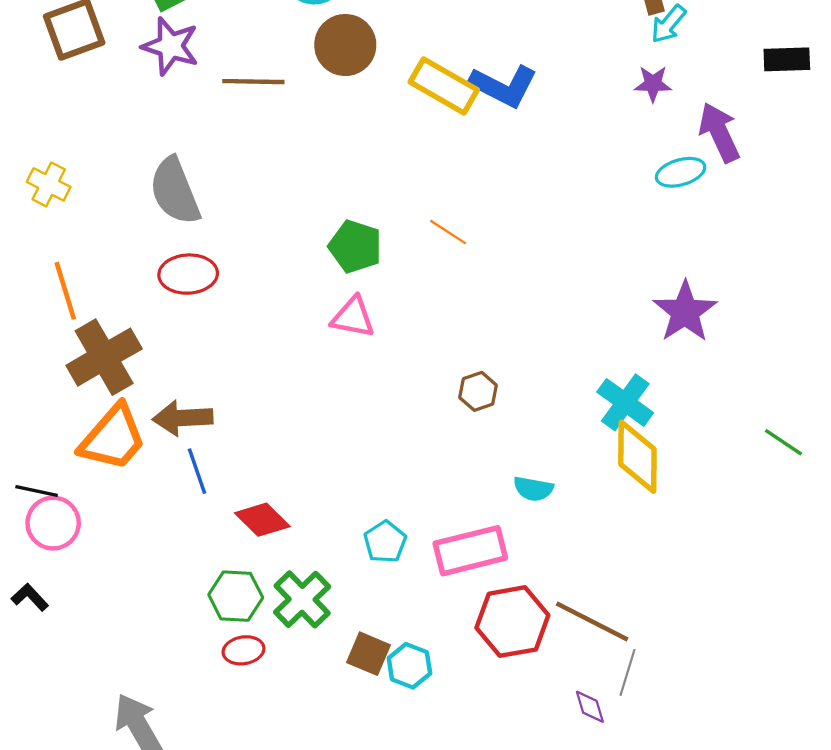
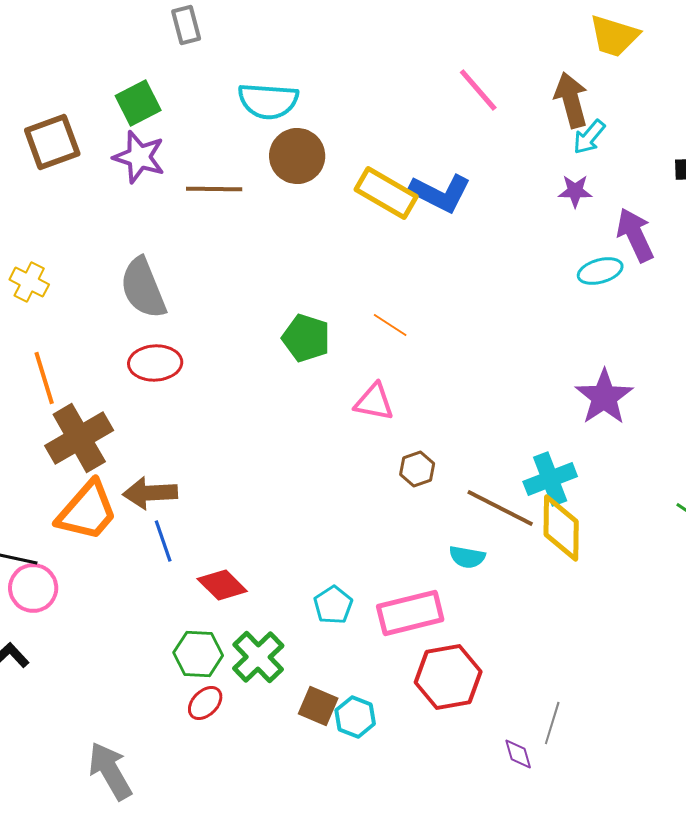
pink triangle: (353, 317) -> (374, 402), moved
cyan cross: (625, 402) -> (550, 479), turned 33
brown line: (592, 622) -> (500, 508), moved
red ellipse: (243, 650) -> (205, 703), turned -36

